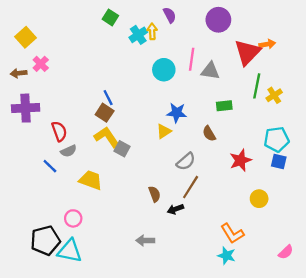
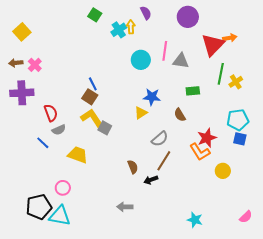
pink cross: (41, 64) -> (35, 65), moved
orange L-shape: (232, 234) -> (200, 152), moved

